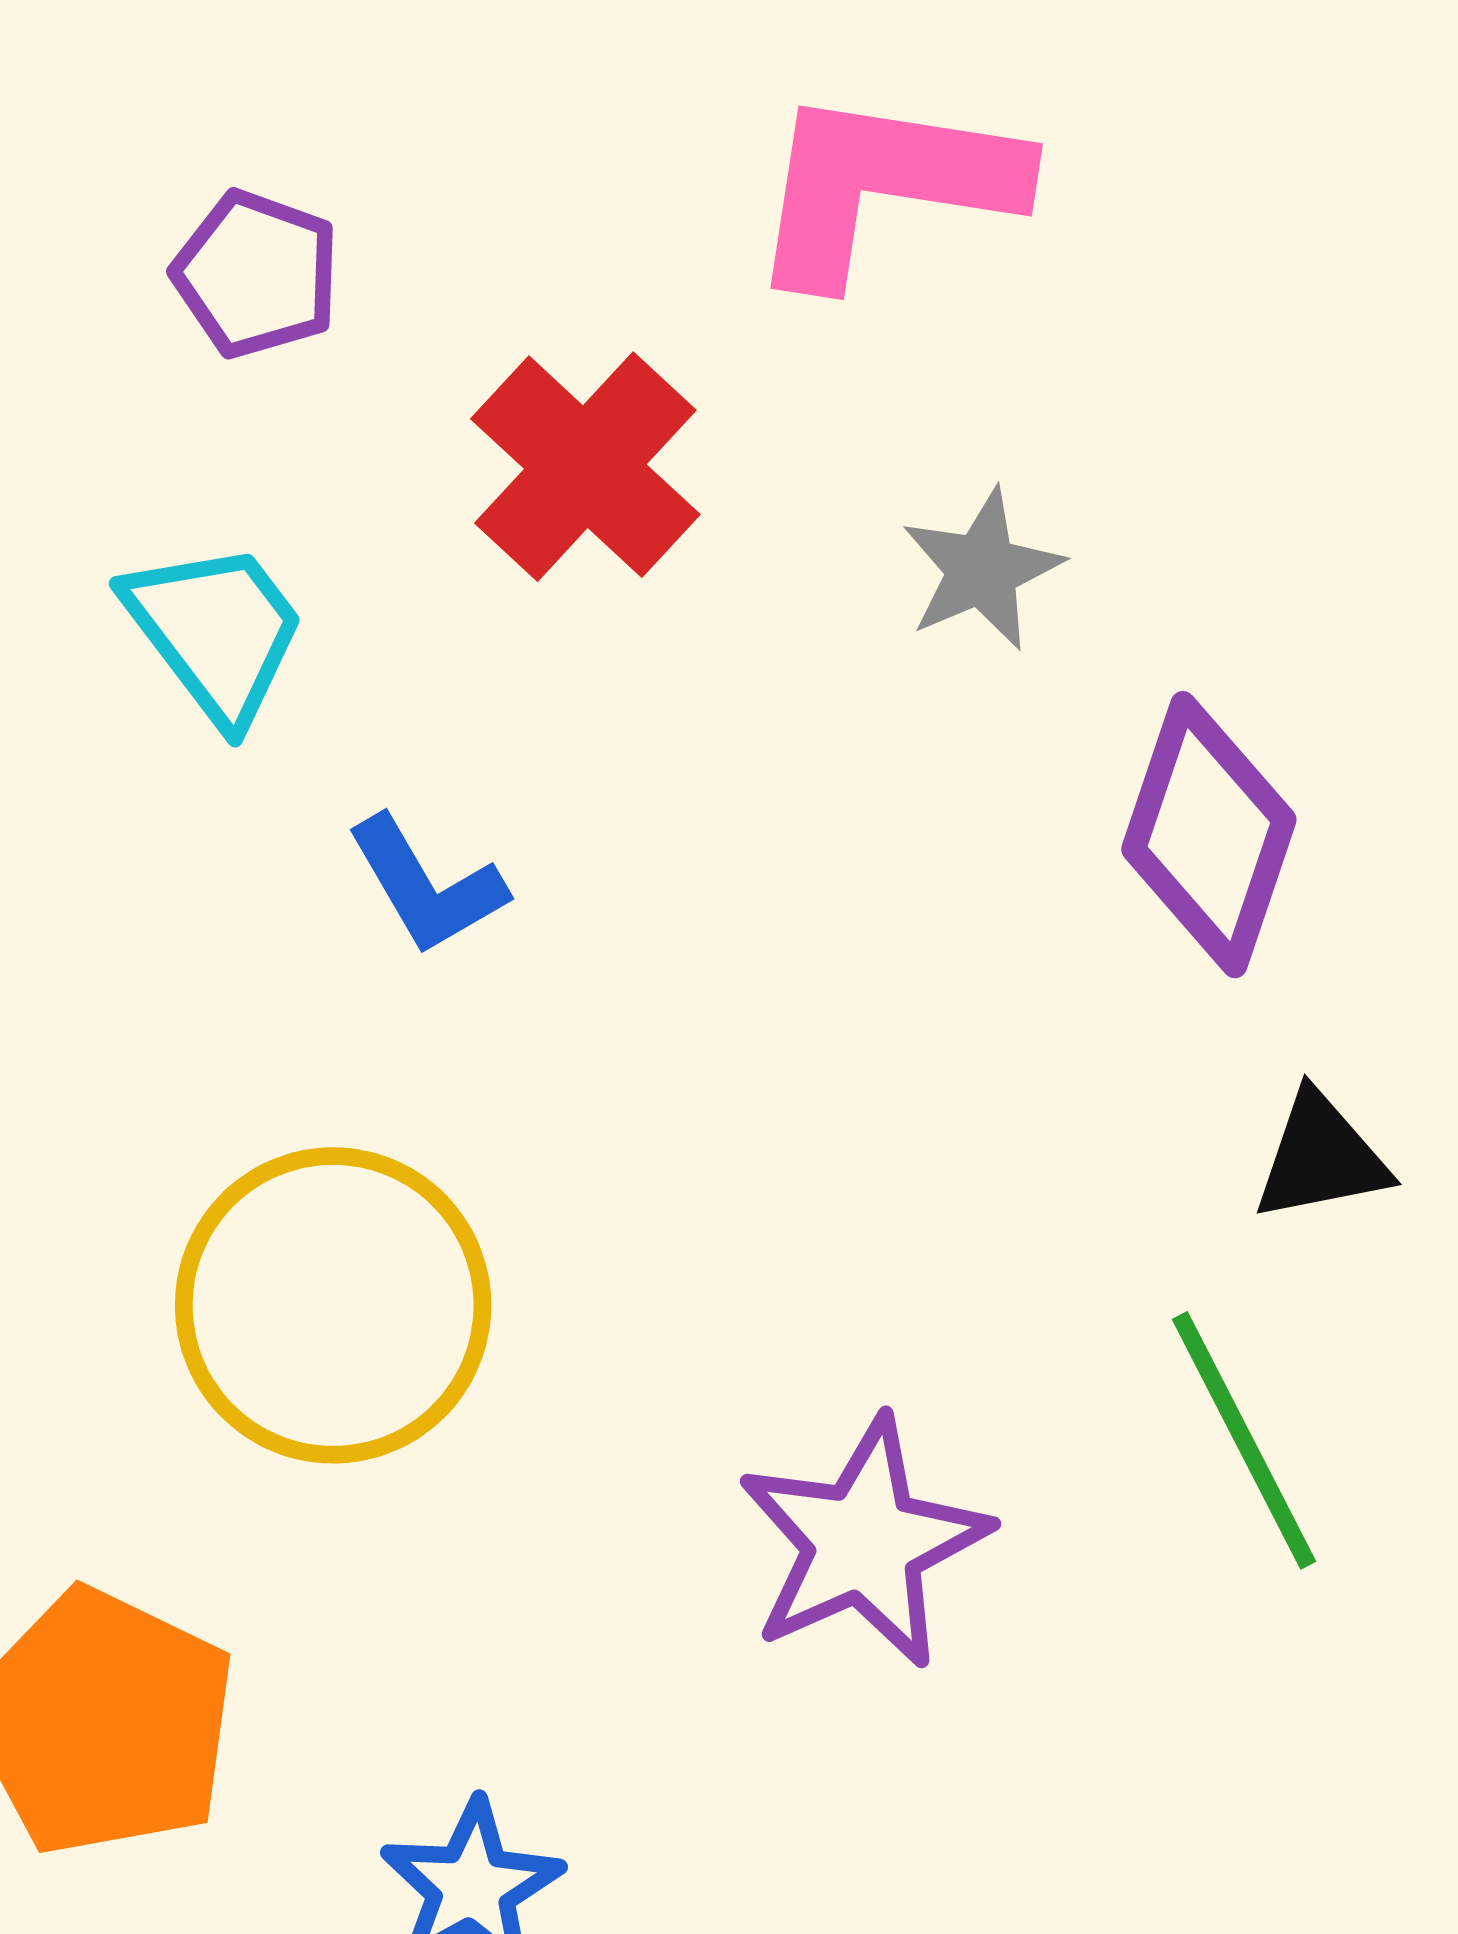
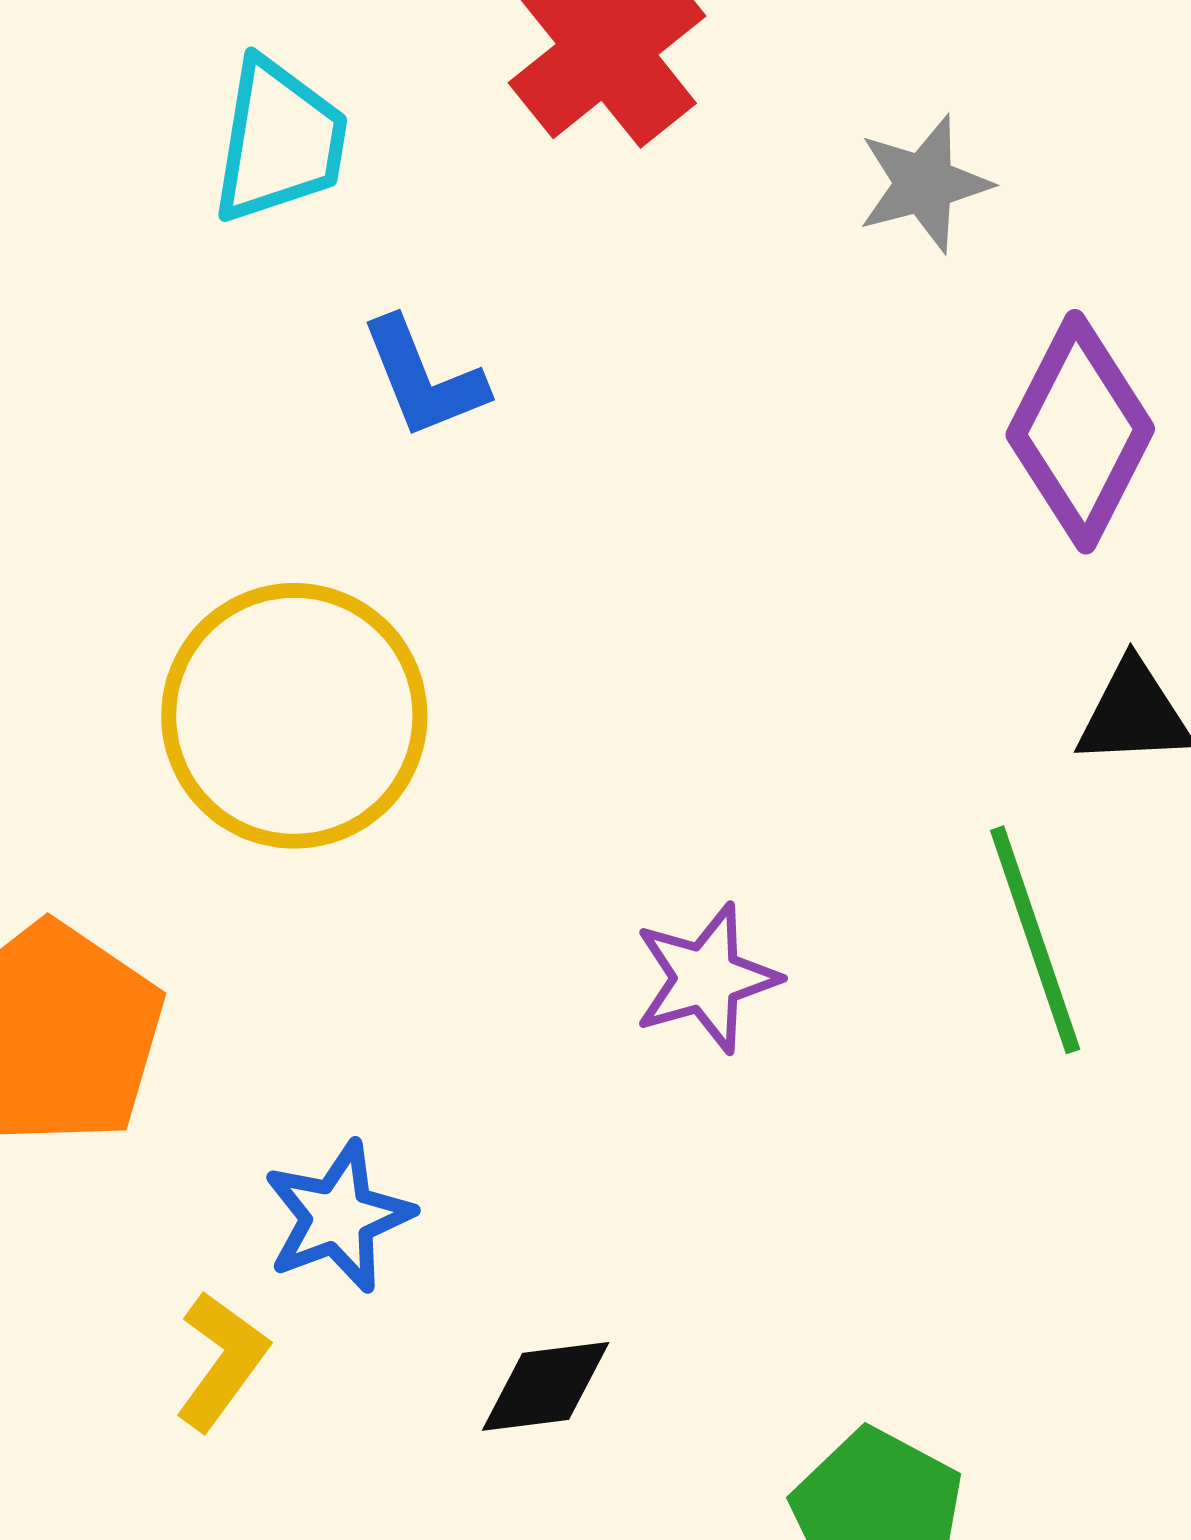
cyan trapezoid: (216, 631) -> (279, 141), turned 38
purple star: (864, 1543) -> (706, 978), size x0.7

